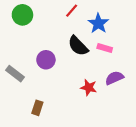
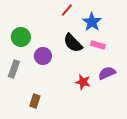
green circle: (22, 15) -> (21, 37), moved
gray rectangle: (15, 74) -> (14, 69), turned 72

